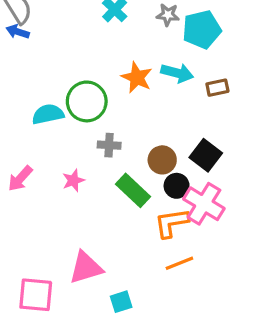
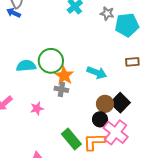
cyan arrow: (177, 73) -> (97, 73), moved
orange star: (137, 78) -> (64, 76), moved
brown circle: (162, 160) -> (105, 104), moved
green rectangle: (133, 190) -> (71, 139), moved

